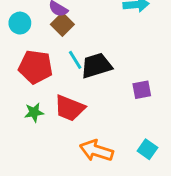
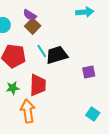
red trapezoid: (69, 108) -> (38, 85), turned -110
orange arrow: (96, 151) -> (28, 111), moved, turned 65

